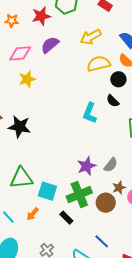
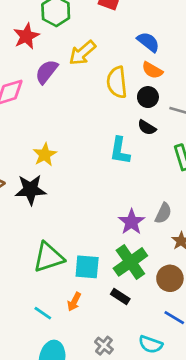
yellow arrow: (91, 37) -> (82, 53), moved
yellow semicircle: (99, 64) -> (117, 82), turned -70
yellow star: (27, 79) -> (45, 155), moved
brown circle: (106, 203) -> (170, 278), moved

